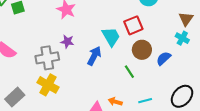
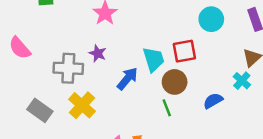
brown circle: (142, 50) -> (175, 82), moved
yellow cross: (48, 85) -> (82, 105), moved
gray rectangle: (15, 97) -> (40, 110), moved, turned 66

